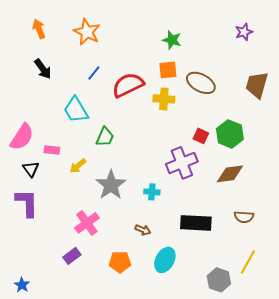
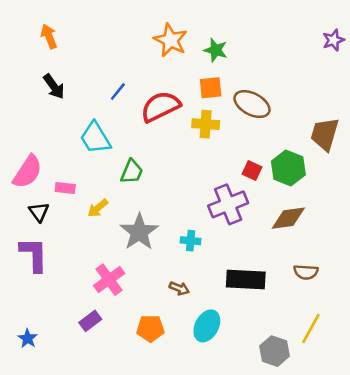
orange star: (87, 32) -> (170, 40), moved
purple star: (244, 32) -> (333, 40), moved
brown trapezoid: (257, 85) -> (325, 134), moved
blue star: (22, 285) -> (28, 338), moved

